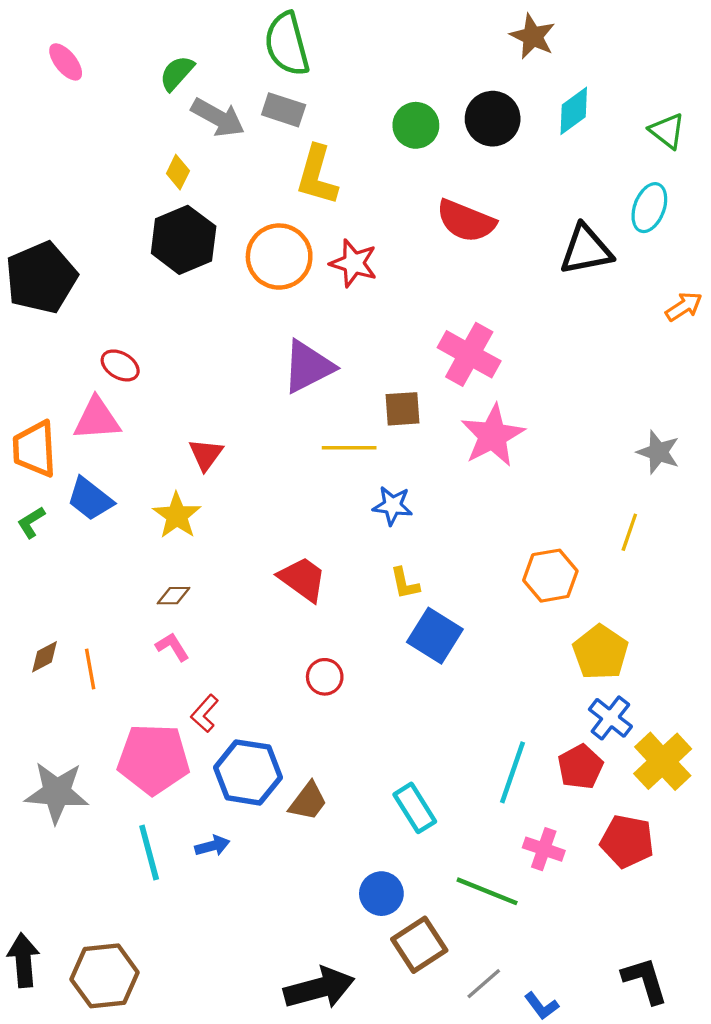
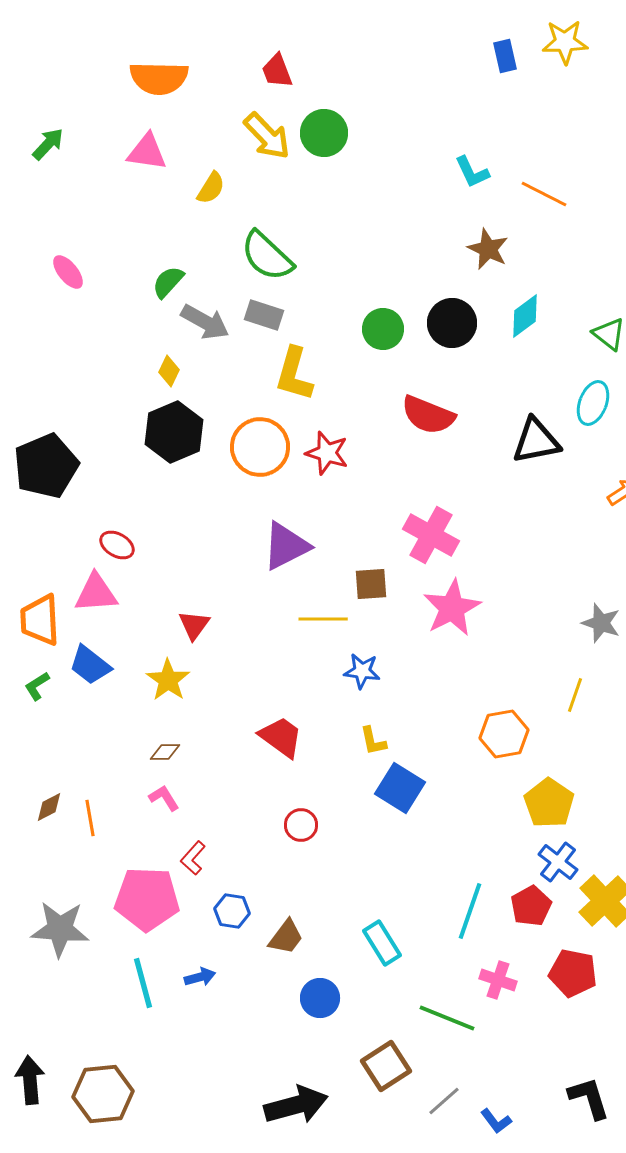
green semicircle: (287, 44) -> (267, 256), turned -32
blue hexagon: (248, 772) -> (232, 911), size x0.6
blue circle: (381, 894) -> (320, 998), moved

